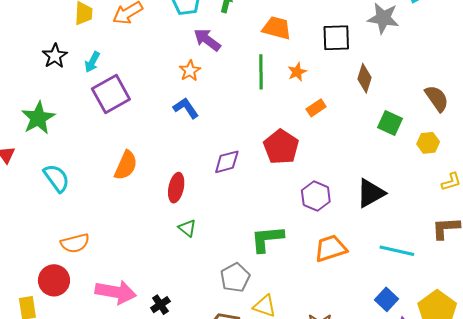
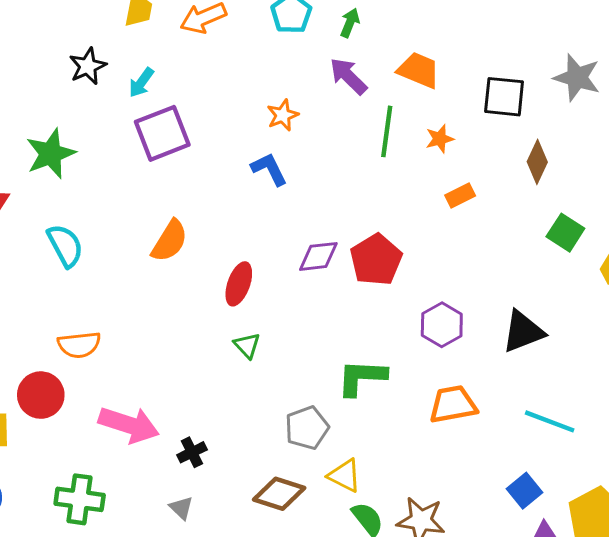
purple arrow: (207, 40) -> (348, 76), moved
red pentagon: (281, 147) -> (376, 260), moved

